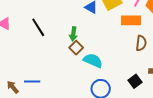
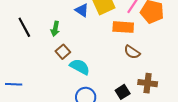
green arrow: (73, 34) -> (55, 29), moved
brown semicircle: (141, 43) -> (132, 52), turned 112

